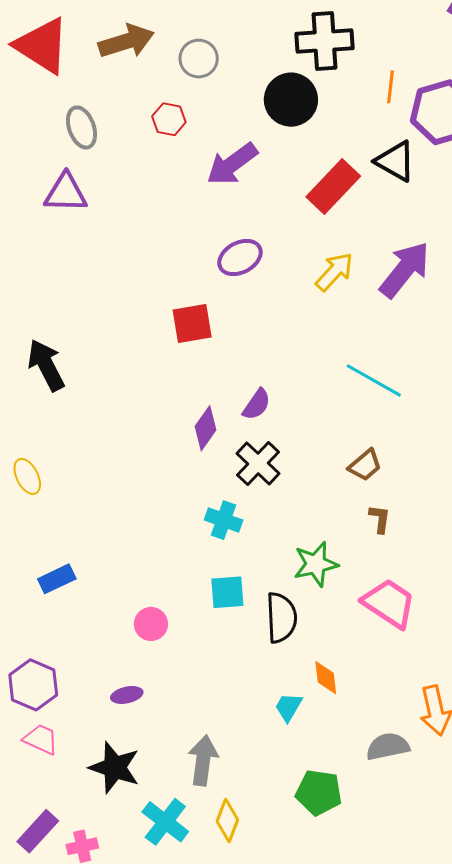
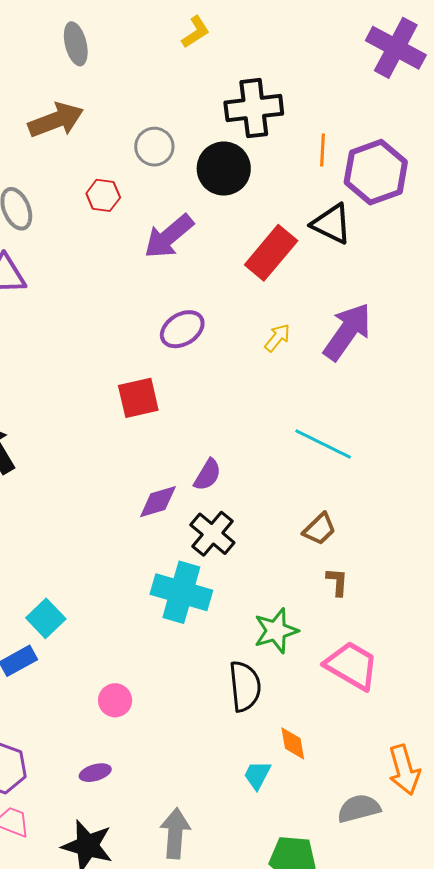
gray circle: (199, 59) -> (154, 147), moved
yellow arrow: (334, 272) -> (277, 338), size x0.7
purple diamond: (206, 428) -> (158, 502), turned 42
cyan cross: (224, 520) -> (181, 592), size x1.6
cyan square: (227, 592) -> (46, 618), moved, turned -36

